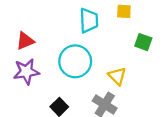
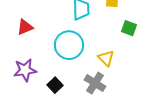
purple star: (26, 72) -> (25, 70), moved

